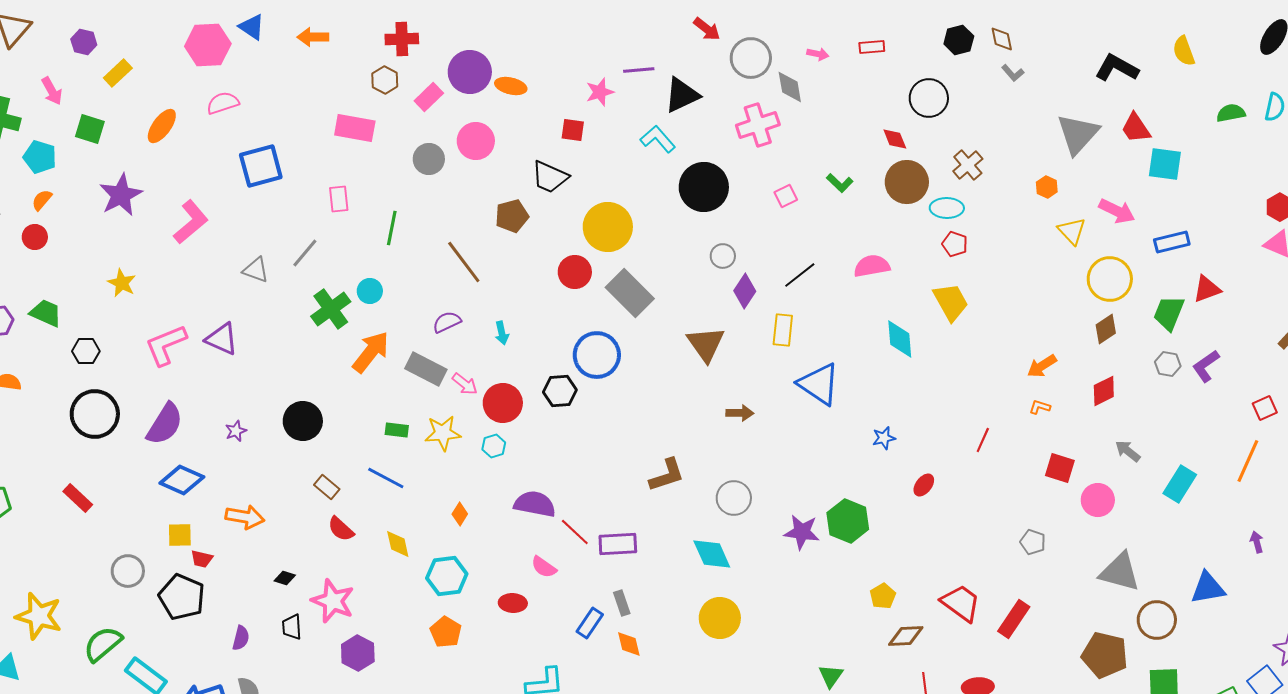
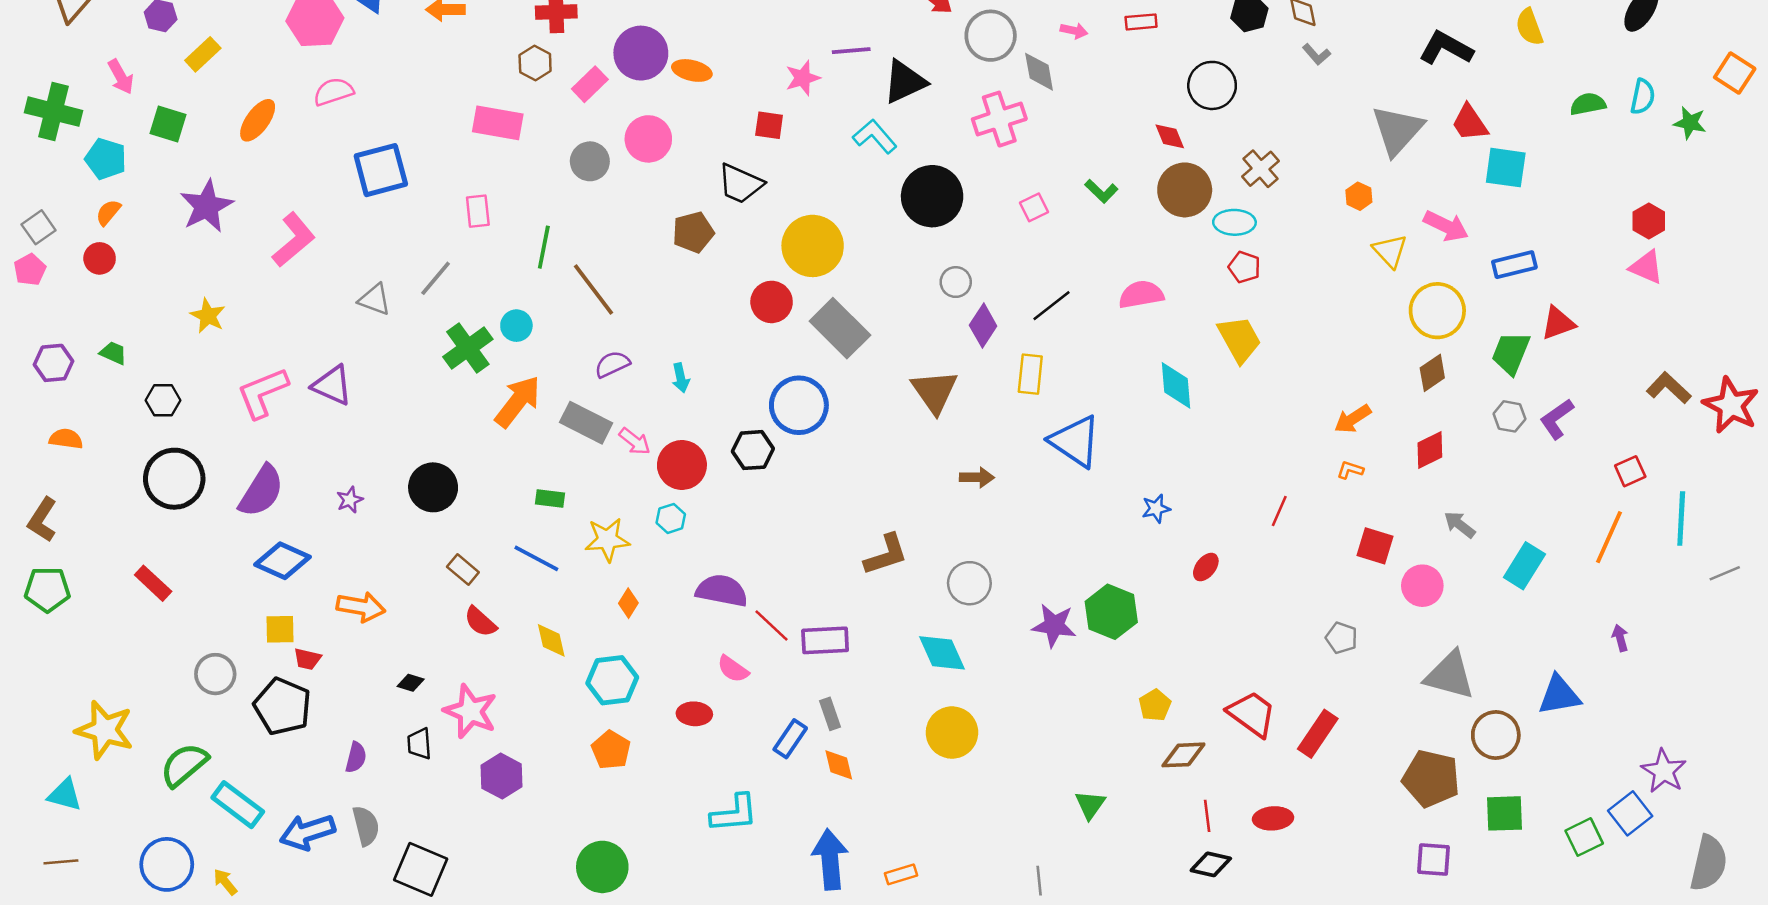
brown line: (464, 262) -> (594, 290), moved
green trapezoid: (46, 313) -> (113, 353), size x0.7
yellow star: (443, 433) -> (607, 540), moved

